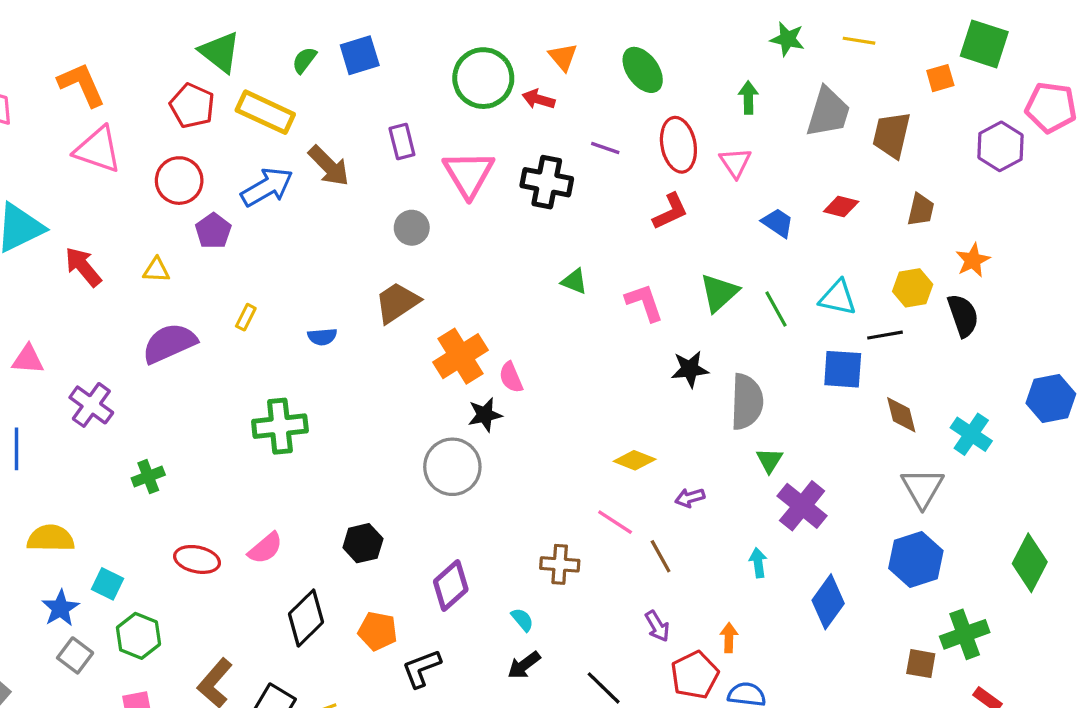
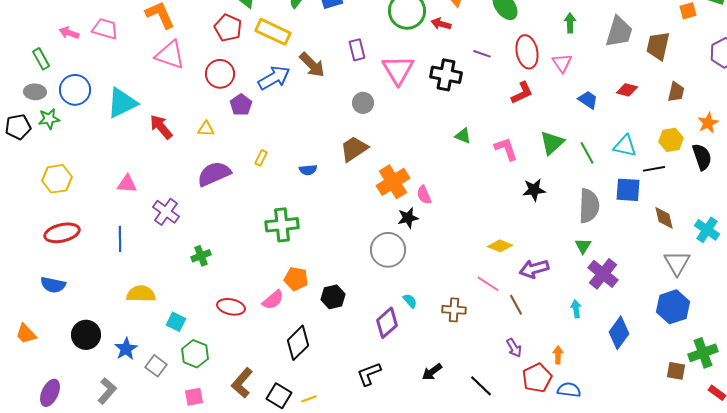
gray semicircle: (747, 402) -> (589, 206), moved
purple arrow: (690, 498) -> (534, 269), size x1.6
blue star: (60, 608) -> (126, 349), moved
cyan semicircle: (522, 620) -> (410, 301), moved
orange pentagon: (378, 631) -> (296, 279), moved

